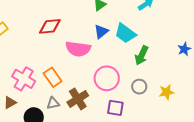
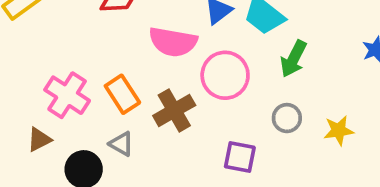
pink circle: (107, 78) -> (225, 75), moved
brown cross: (78, 99) -> (174, 110), moved
gray triangle: (53, 103) -> (121, 144), turned 40

